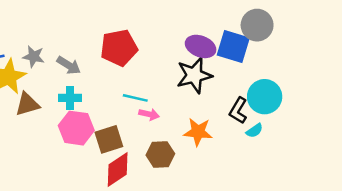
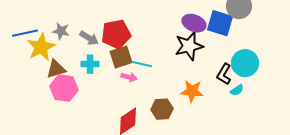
red pentagon: (119, 48) -> (116, 34), moved
pink arrow: (149, 114) -> (129, 77), moved
pink hexagon: (76, 128) -> (64, 88), moved
brown square: (109, 139) -> (121, 57), moved

